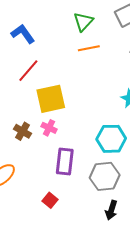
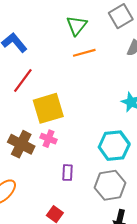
brown cross: (23, 131) -> (21, 144), size x1.4
purple rectangle: (65, 161) -> (67, 173), size x0.6

